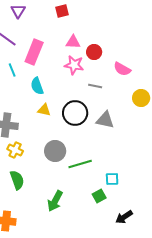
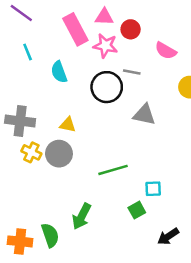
pink rectangle: (34, 52) -> (75, 29), moved, turned -50
yellow triangle: (44, 110) -> (68, 125), moved
black circle: (75, 113) -> (107, 87), moved
gray circle: (55, 151) -> (59, 154), moved
green semicircle: (17, 180) -> (50, 235), moved

